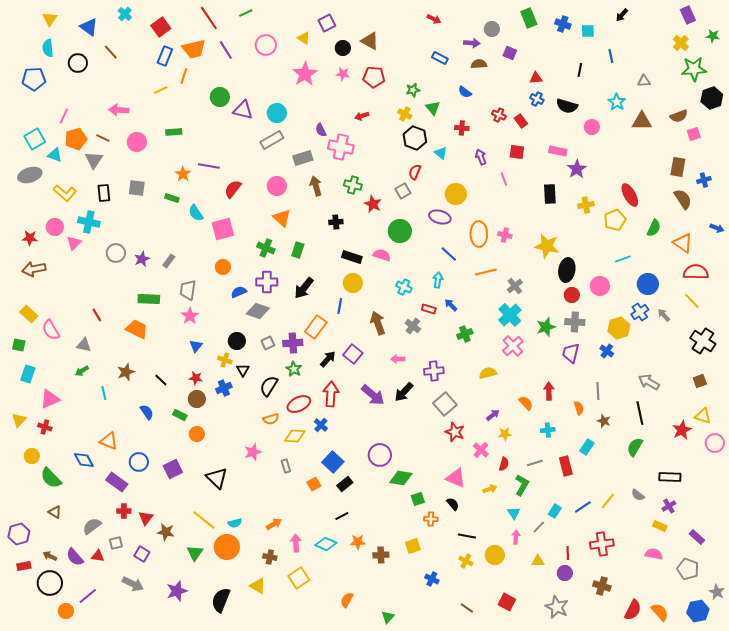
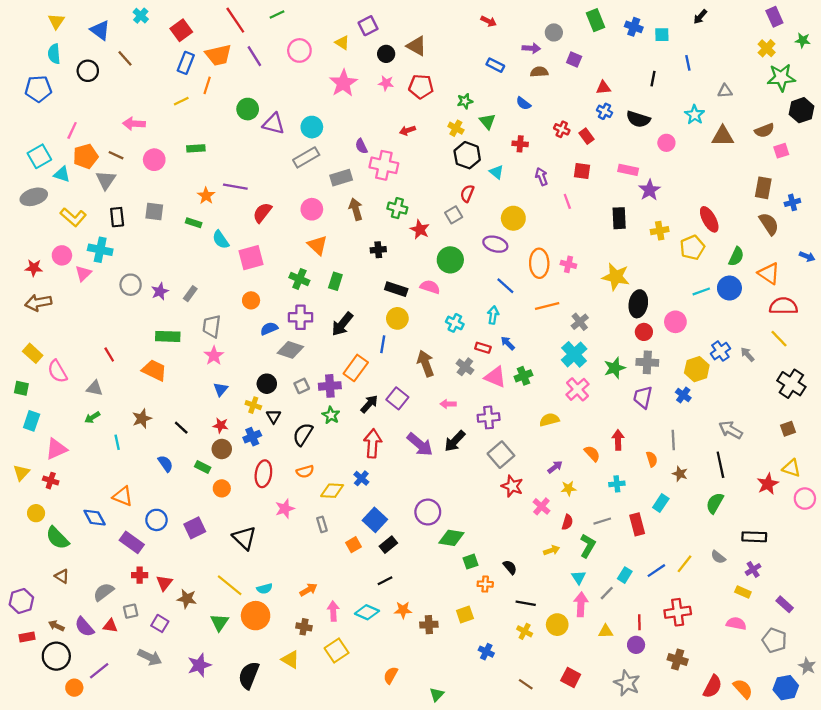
blue circle: (648, 284) -> (729, 288), moved
red ellipse: (299, 404) -> (263, 474), moved, turned -55
pink triangle: (456, 478) -> (495, 377), moved
pink arrow: (516, 537) -> (581, 604), size x1.5

